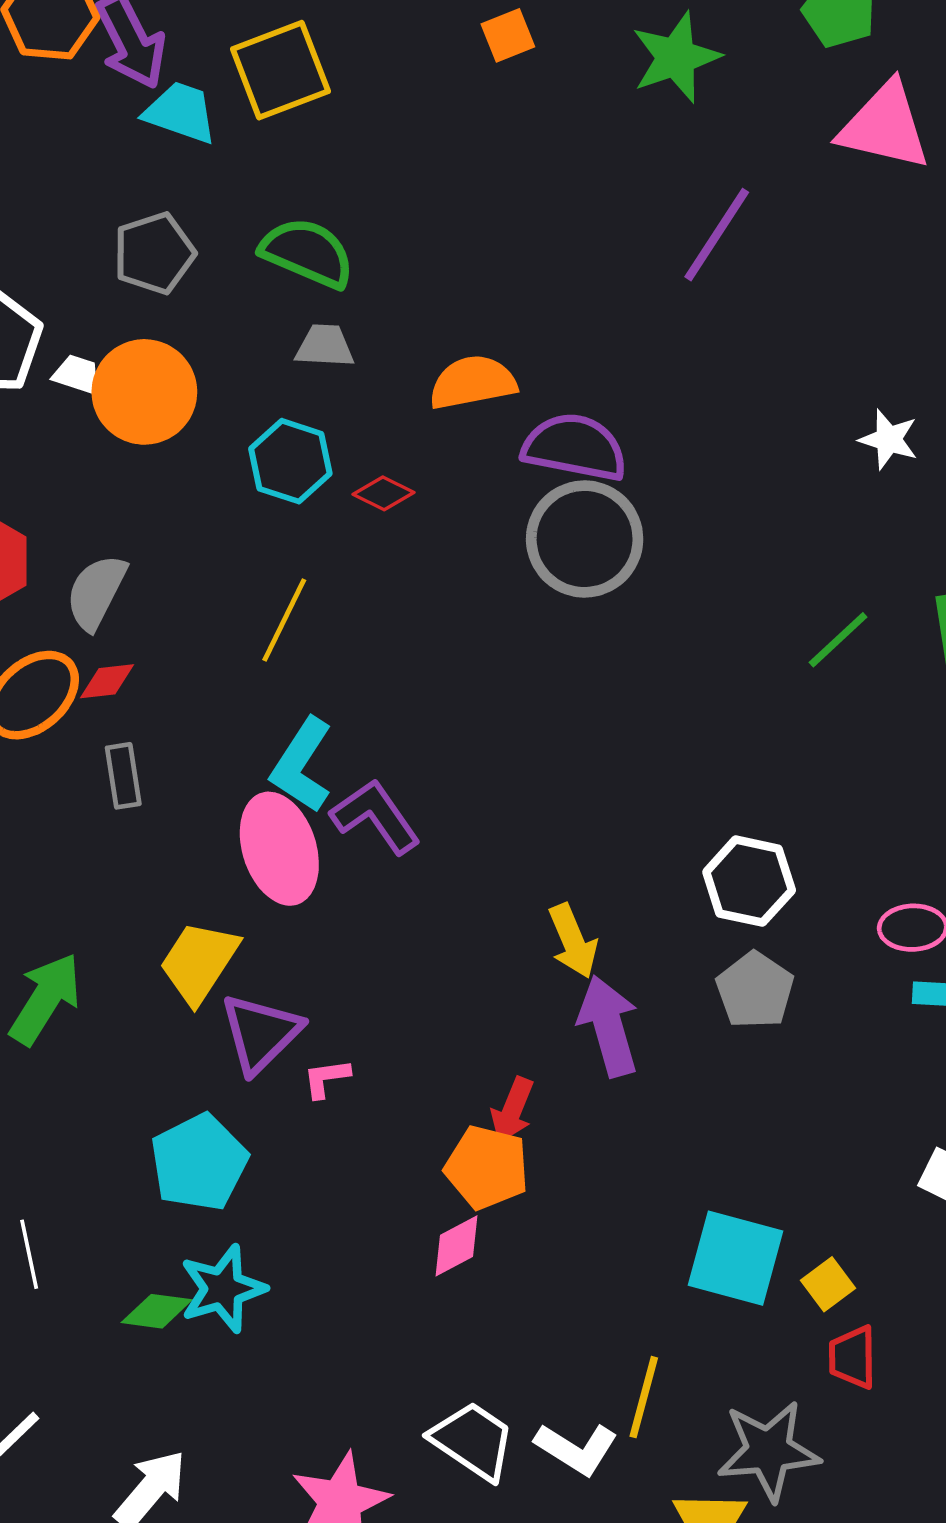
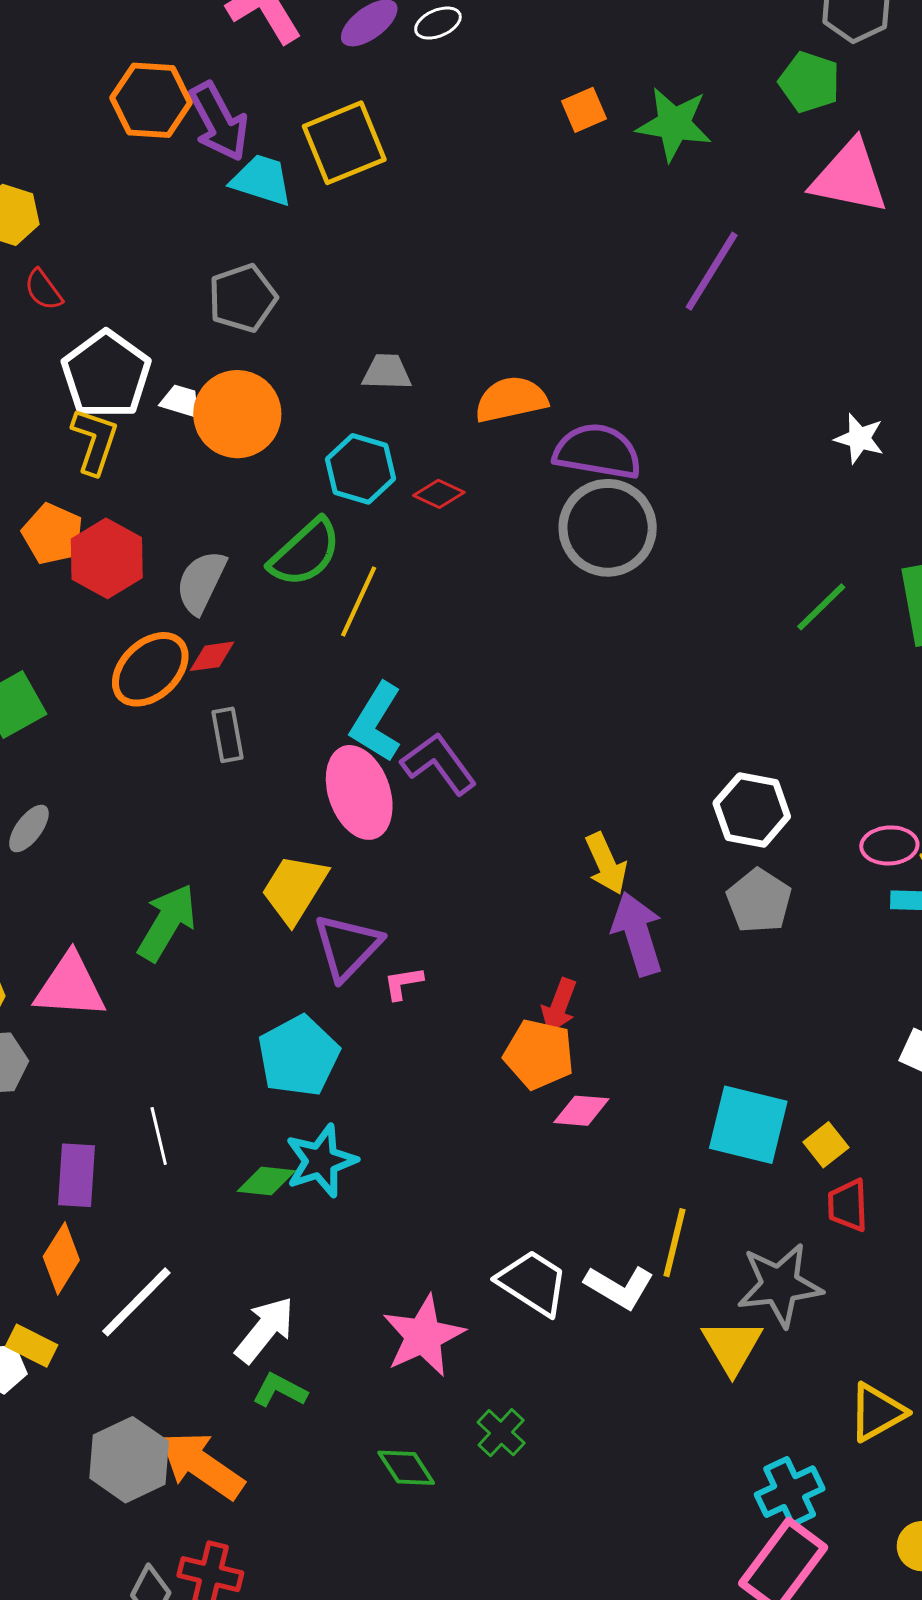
orange square: (508, 35) -> (584, 110), moved
green star: (676, 57) -> (674, 124), turned 30
green semicircle: (307, 253) -> (305, 553), moved, turned 116
pink diamond: (457, 1246) -> (581, 1111), moved, turned 34

